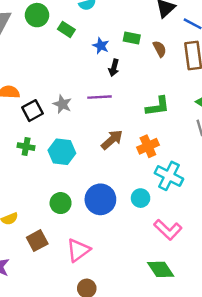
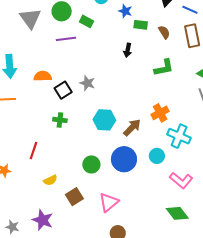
blue star: (101, 46) -> (125, 11), moved
purple line: (99, 97) -> (66, 39), moved
green L-shape: (158, 106) -> (164, 68), moved
brown arrow: (112, 140) -> (132, 128), moved
cyan hexagon: (62, 152) -> (104, 120), moved

